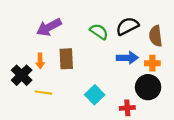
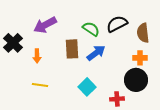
blue arrow: (127, 58) -> (96, 53), moved, turned -36
brown rectangle: (66, 59) -> (72, 49), moved
black cross: (22, 75) -> (13, 43), moved

